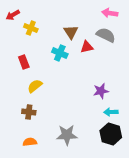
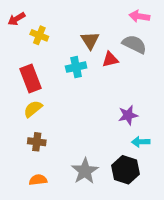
cyan cross: (60, 53) -> (76, 67), turned -35
red rectangle: (24, 62) -> (30, 78), size x1.5
yellow semicircle: (35, 86) -> (33, 109), moved
black hexagon: (111, 134) -> (125, 170), moved
gray star: (67, 135) -> (85, 171), turned -30

